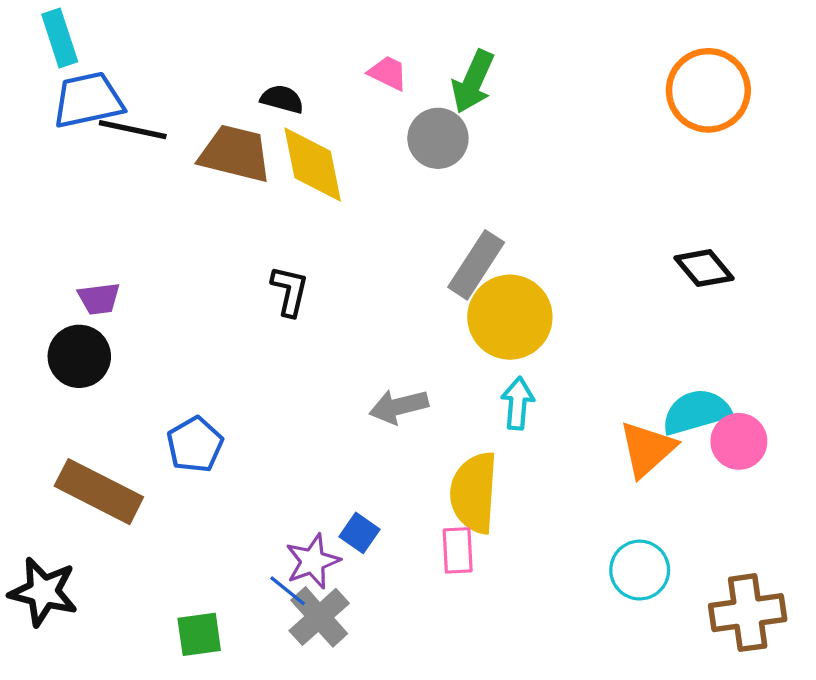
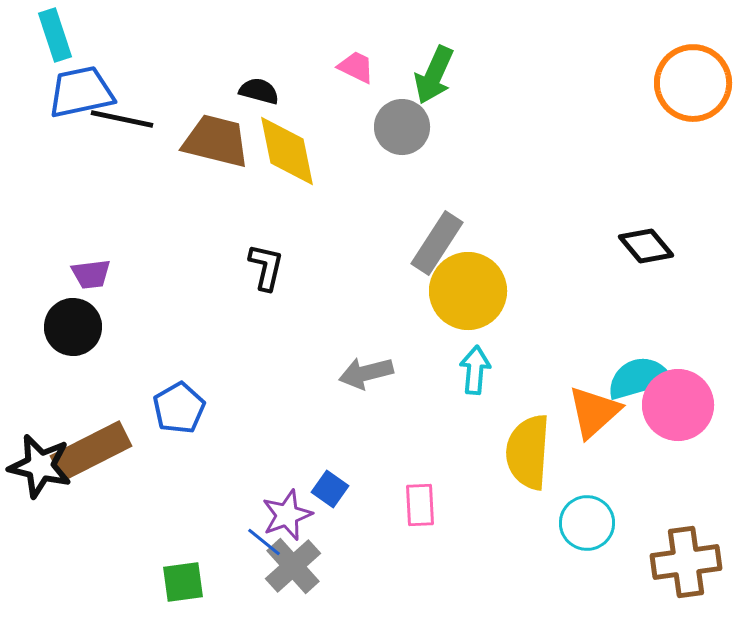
orange circle: (708, 90) -> (693, 83), moved
pink circle: (739, 441) -> (678, 405), size x1.4
brown rectangle: (99, 492) -> (91, 451), turned -54
yellow semicircle: (474, 493) -> (528, 452), moved
black star: (43, 592) -> (40, 466), moved

